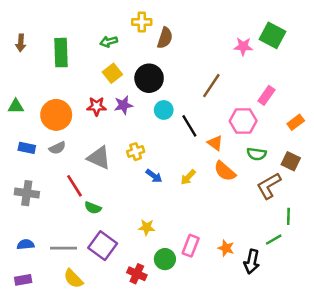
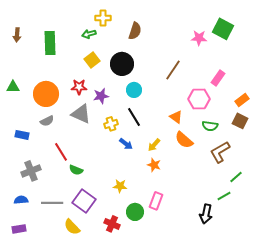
yellow cross: (142, 22) -> (103, 18), moved
purple star: (123, 105) -> (101, 96), moved
black line: (189, 126) -> (134, 117), moved
blue rectangle: (27, 148) -> (22, 135), moved
gray triangle: (99, 158) -> (81, 114), moved
brown square: (291, 161) -> (240, 121), moved
gray cross: (27, 193) -> (31, 171), moved, turned -30
green line: (288, 216) -> (236, 177), turned 48
orange star: (226, 248) -> (154, 165), moved
yellow semicircle: (73, 279) -> (72, 227), moved

